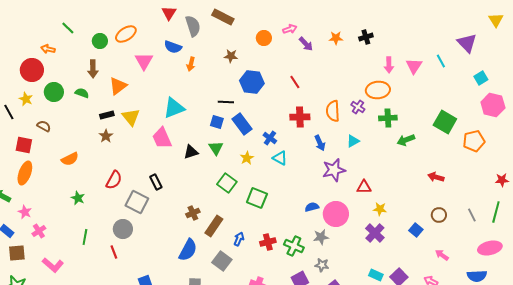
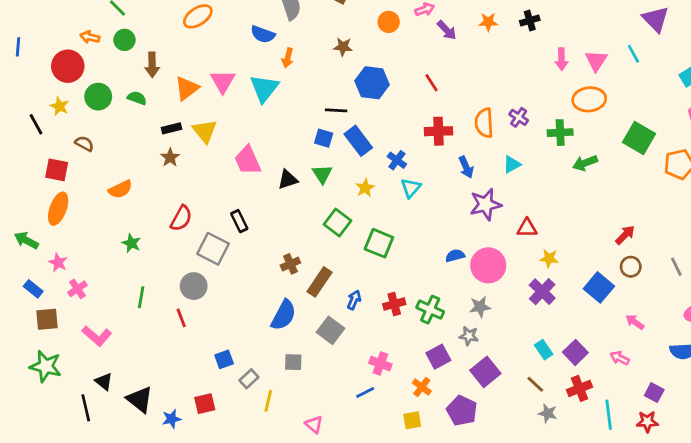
green circle: (100, 41) -> (124, 40), moved
purple triangle: (467, 43) -> (656, 19), moved
pink triangle: (144, 61) -> (223, 81), moved
orange ellipse: (378, 90) -> (589, 99), moved
cyan triangle: (174, 108) -> (264, 88), moved, turned -30
cyan triangle: (280, 158) -> (411, 188), turned 42
red arrow: (436, 177) -> (625, 235), moved, turned 119
blue square: (416, 230) -> (599, 287), size x1.5
gray star: (321, 237) -> (480, 307), moved
cyan rectangle: (376, 275) -> (544, 350), turned 32

